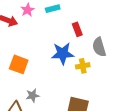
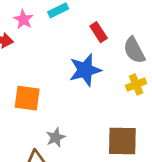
yellow cross: (83, 66) -> (136, 84), moved

